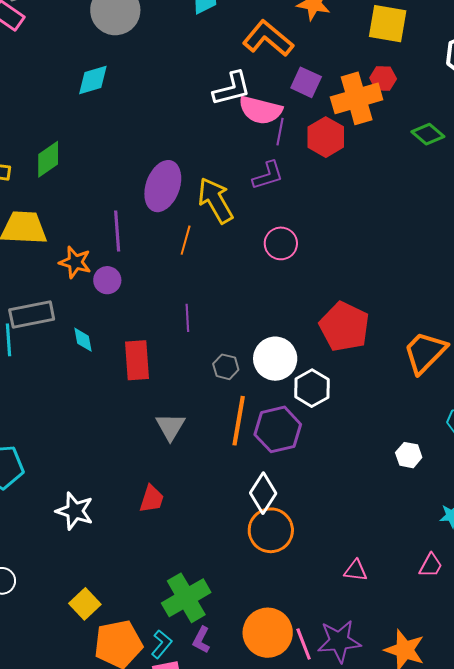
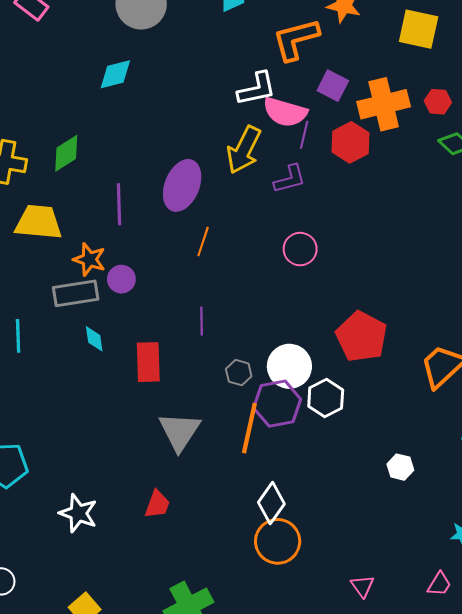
orange L-shape: (268, 39) -> (296, 39), turned -57
red hexagon: (383, 78) -> (438, 102), moved
yellow arrow: (215, 200) -> (244, 150), moved, turned -126
purple line: (117, 231) -> (119, 204), moved
gray rectangle: (32, 314) -> (76, 293), moved
gray triangle: (170, 427) -> (180, 431), size x1.4
purple hexagon: (278, 429) -> (277, 404), moved
white hexagon: (409, 455) -> (400, 467), moved
pink triangle: (356, 571) -> (362, 586), turned 45

